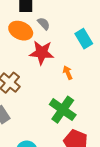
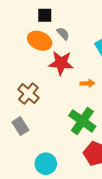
orange arrow: (68, 73) -> (87, 83), turned 112

